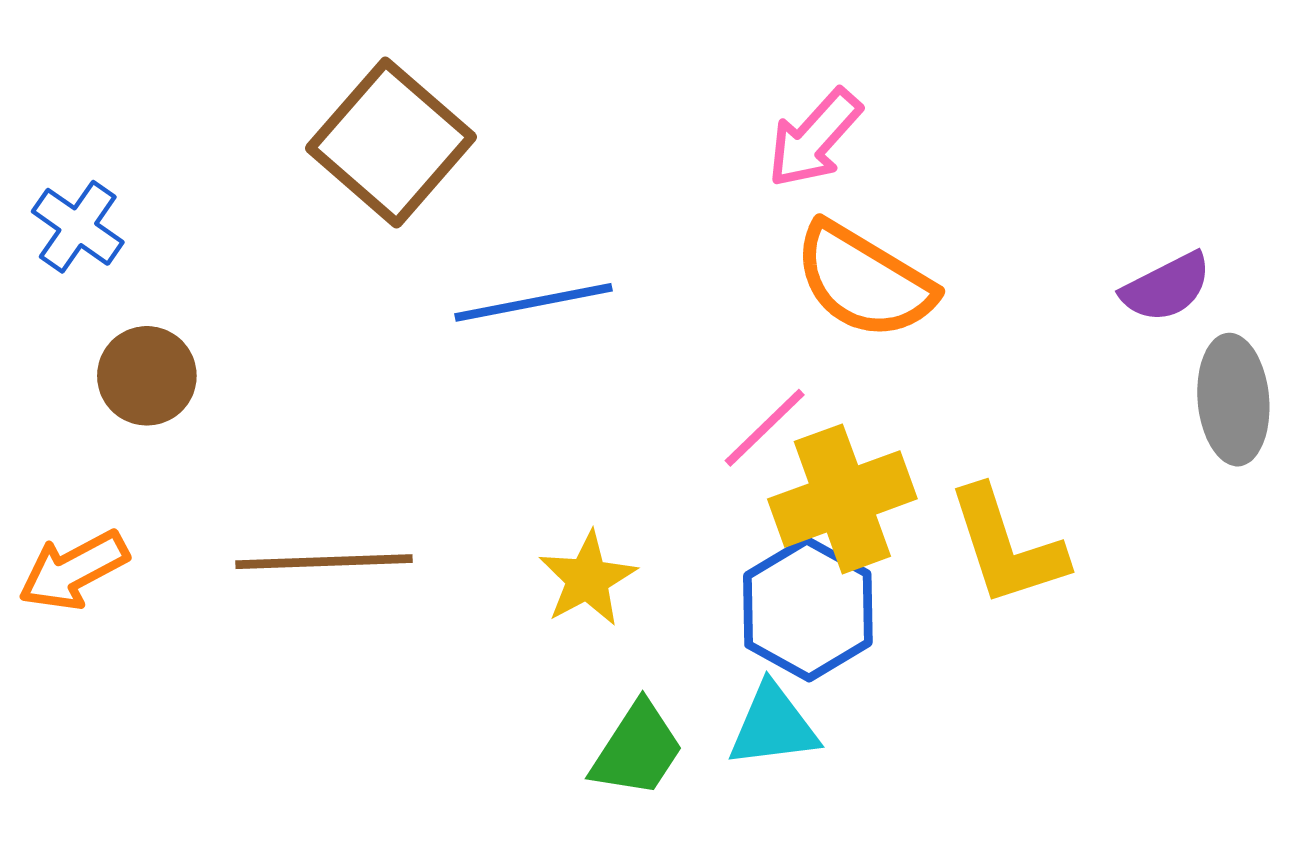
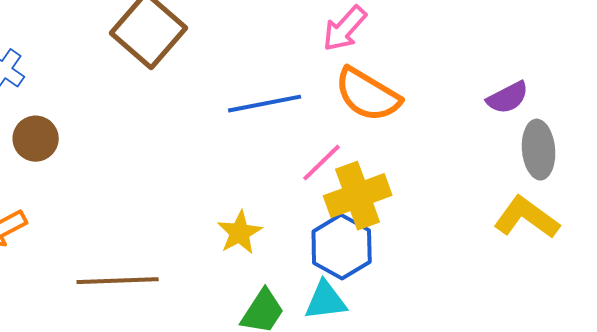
blue line: (534, 302) -> (265, 104), moved
yellow L-shape: (1007, 546) -> (527, 218), moved, turned 144
brown line: (324, 562) -> (118, 281), moved

